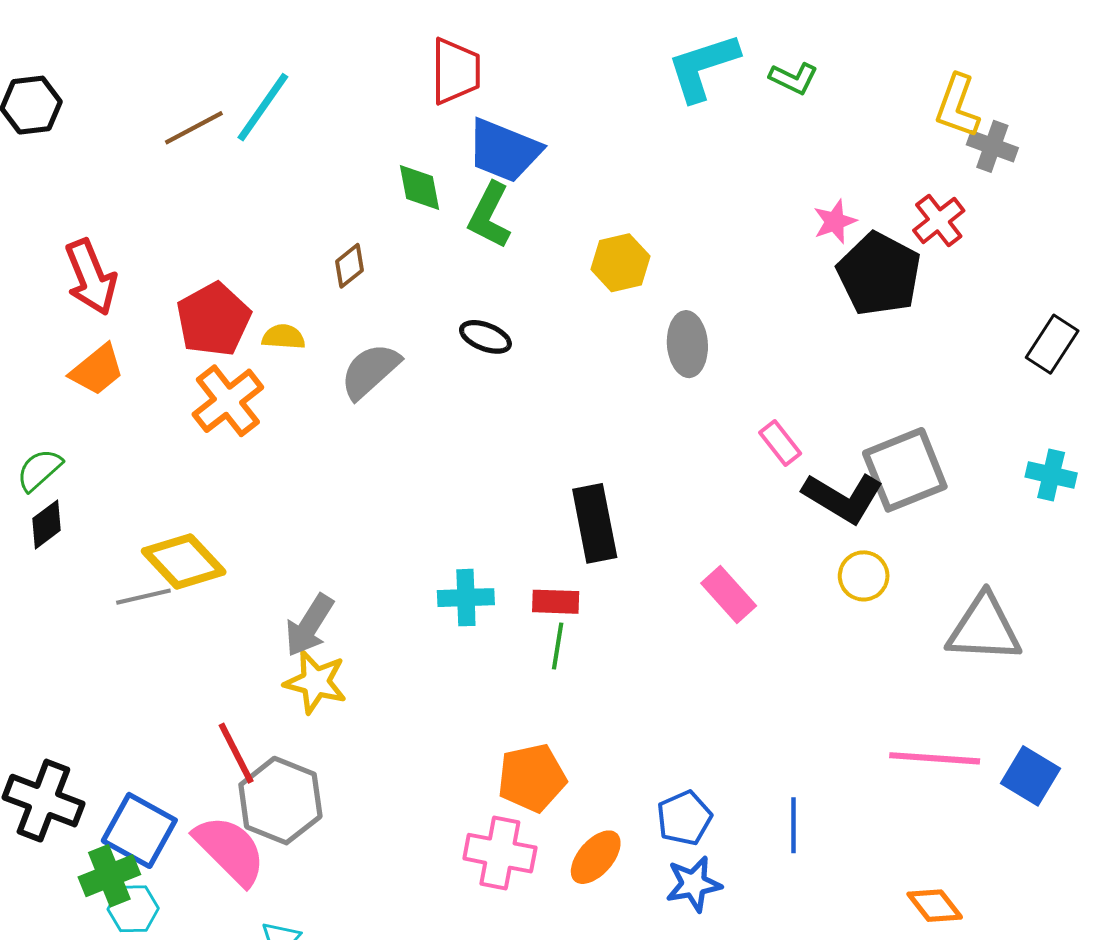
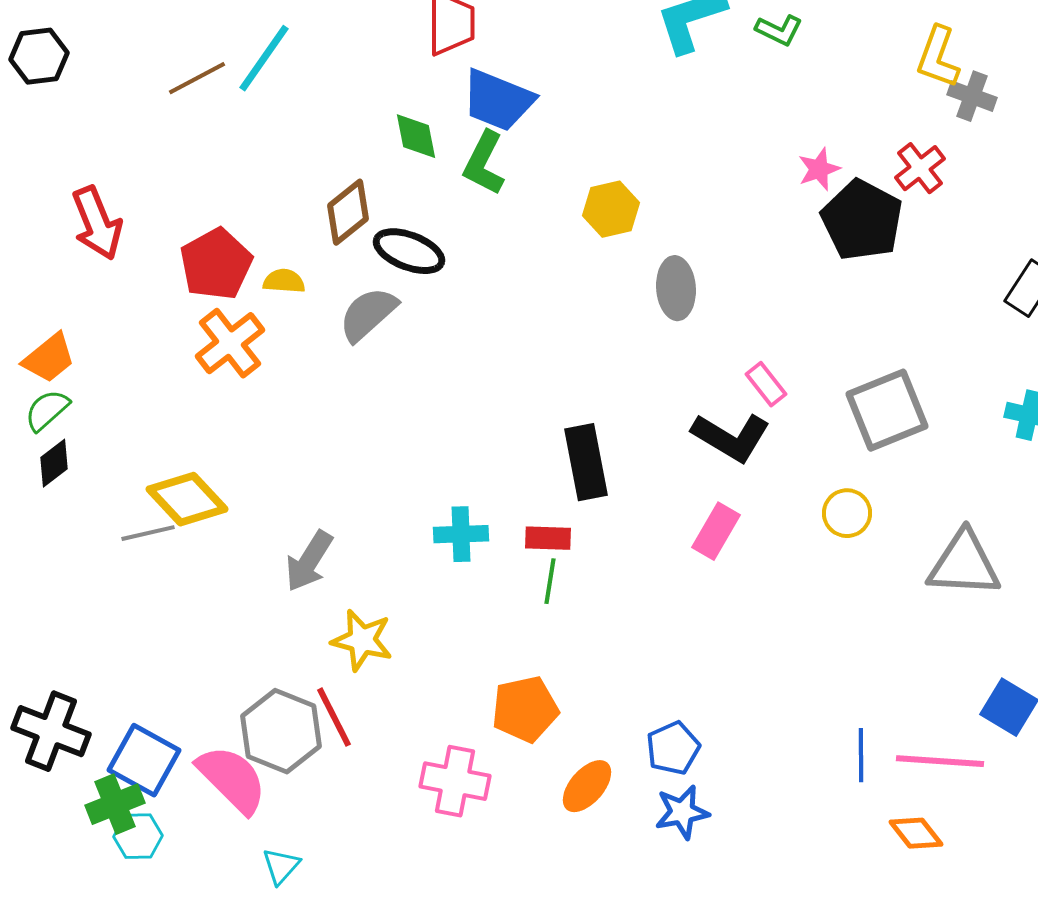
brown diamond: (349, 266) -> (348, 212), size x1.5
black ellipse: (485, 337) -> (409, 251), moved, size x1.4
orange trapezoid: (97, 370) -> (49, 358), moved
black L-shape: (843, 498) -> (731, 437), moved
pink rectangle: (729, 594) -> (716, 531), turned 72
yellow star: (315, 682) -> (362, 640), moved
red line: (236, 753) -> (334, 717), moved
pink line: (935, 758) -> (940, 761), moved
blue line: (794, 825) -> (861, 755), moved
pink cross: (500, 853) -> (455, 781), moved

